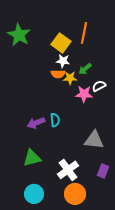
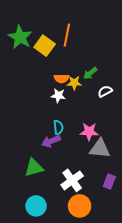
orange line: (84, 33) -> (67, 35), moved
yellow square: (61, 43) -> (45, 46), moved
white star: (63, 61) -> (58, 96), moved
pink star: (84, 94) -> (89, 132), moved
purple arrow: (36, 123) -> (51, 141), moved

